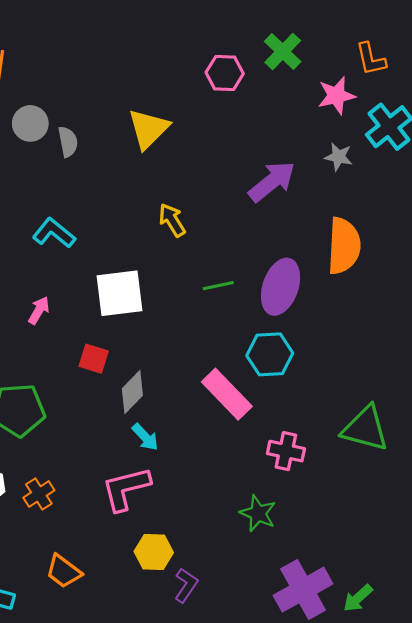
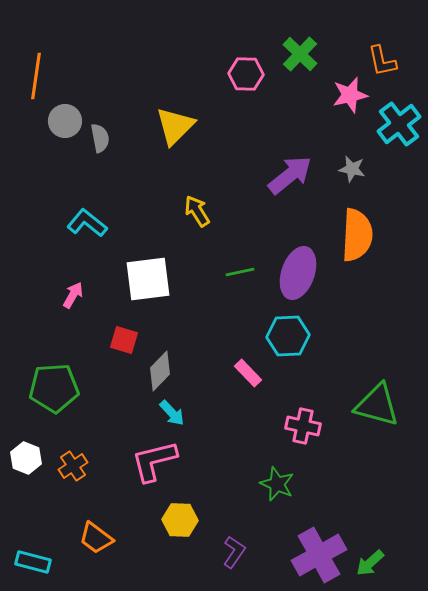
gray star: (339, 157) -> (352, 169), moved
pink rectangle: (227, 394) -> (248, 373), size x0.6
purple L-shape: (186, 585) -> (234, 552), moved

